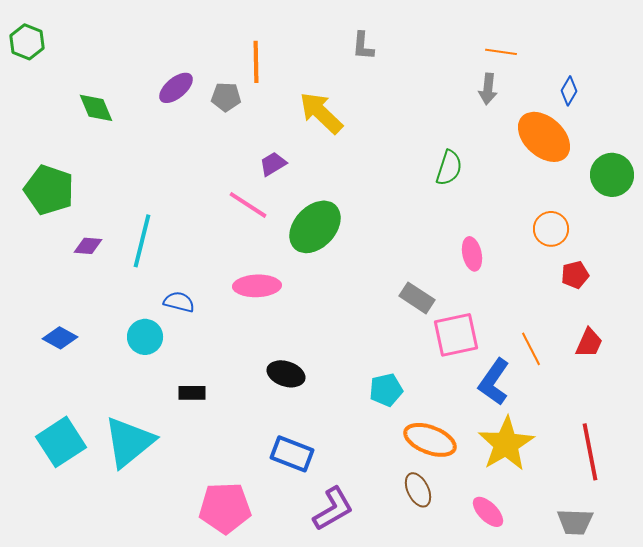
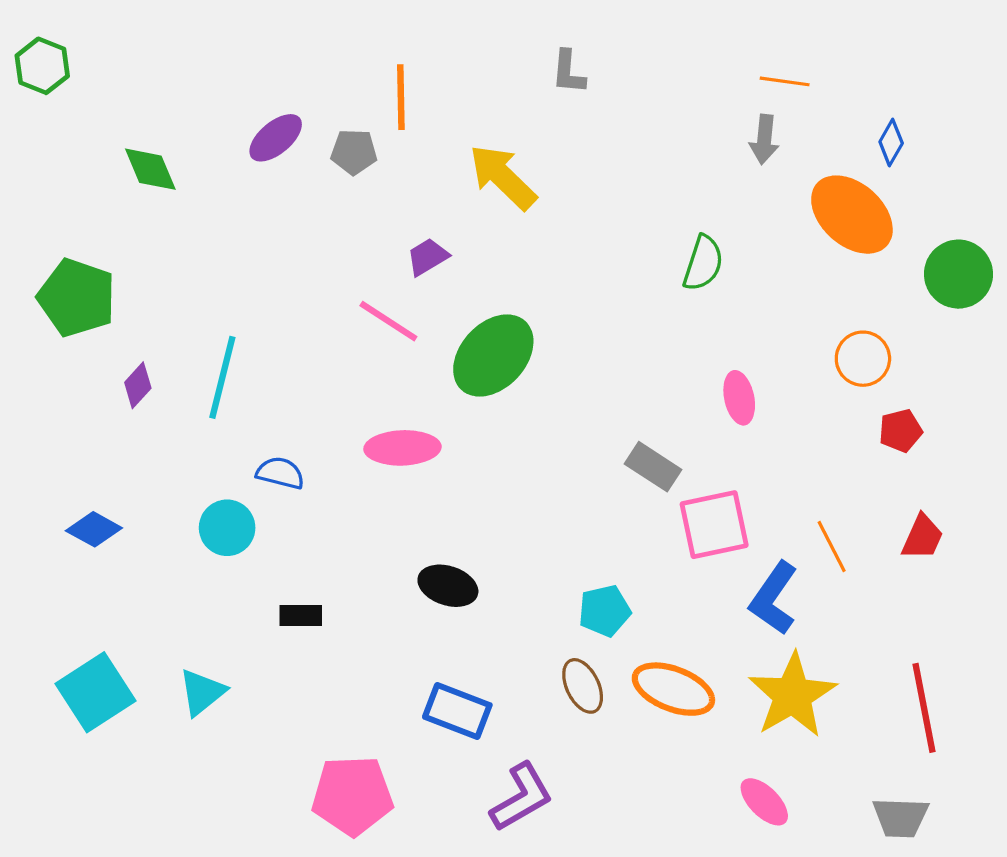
purple diamond: (88, 246) -> (138, 385), turned -52
cyan triangle: (129, 442) -> (202, 692), size x0.6
brown ellipse: (418, 490) -> (583, 686), moved

